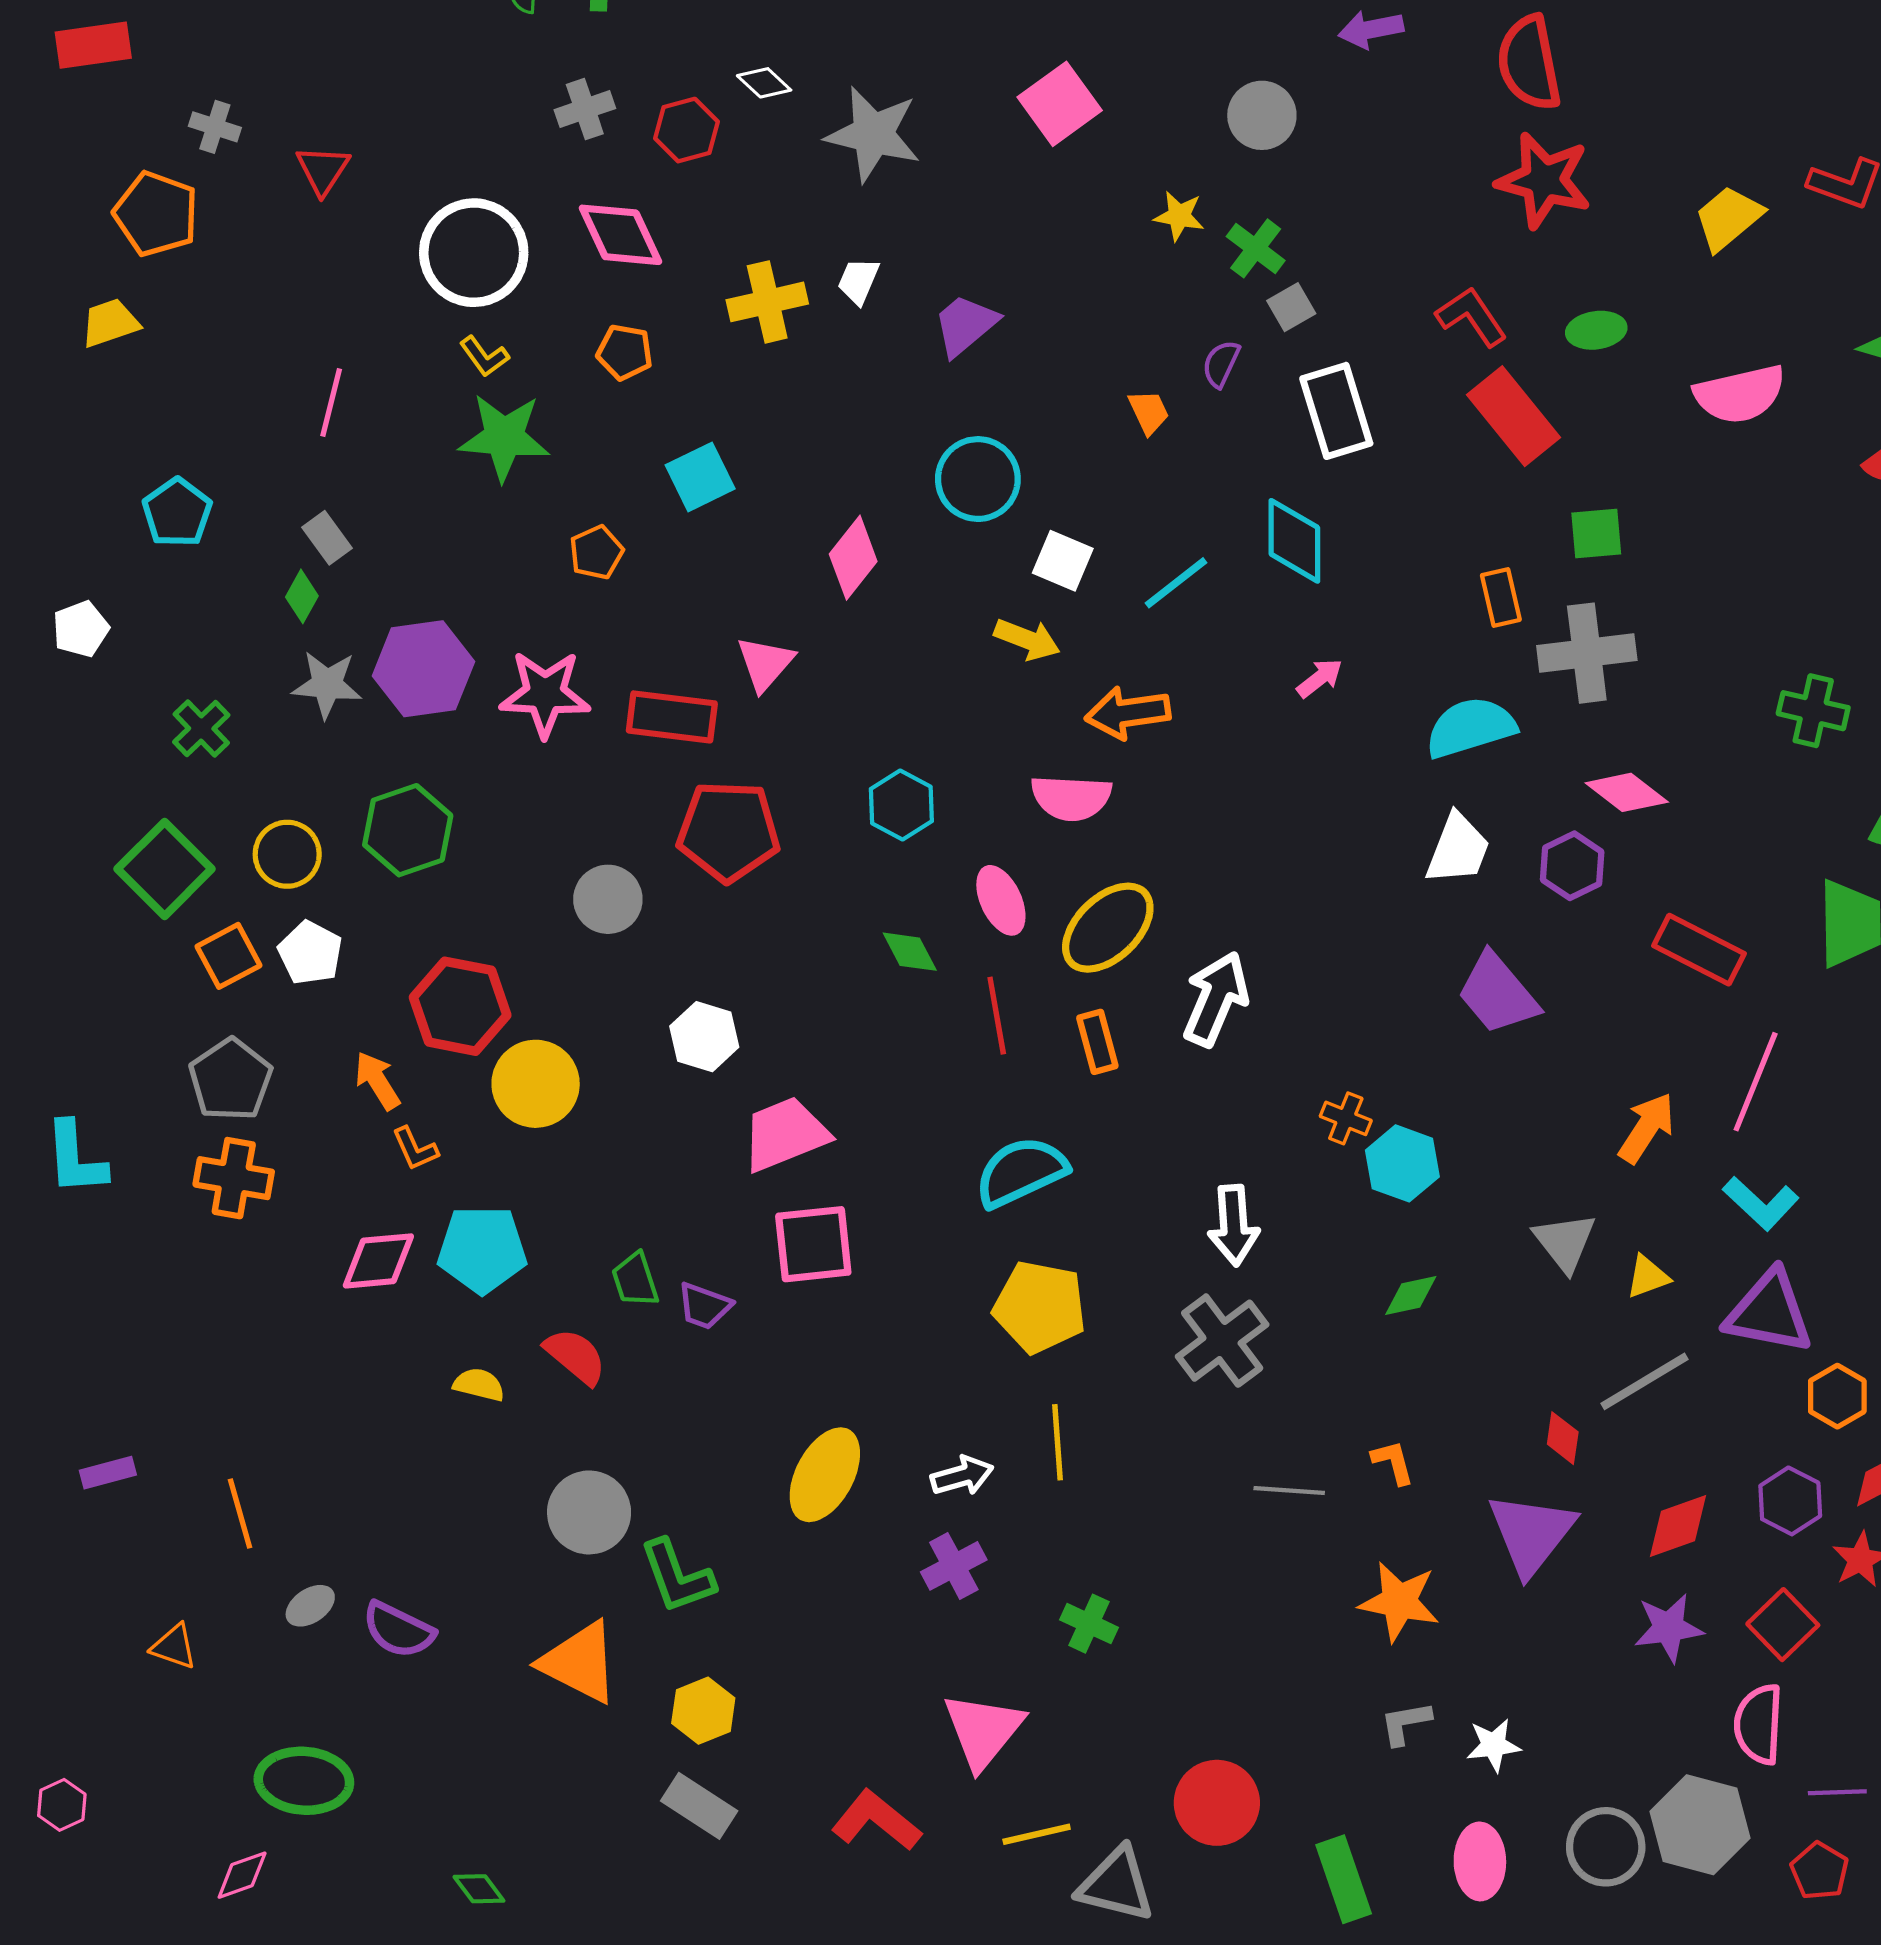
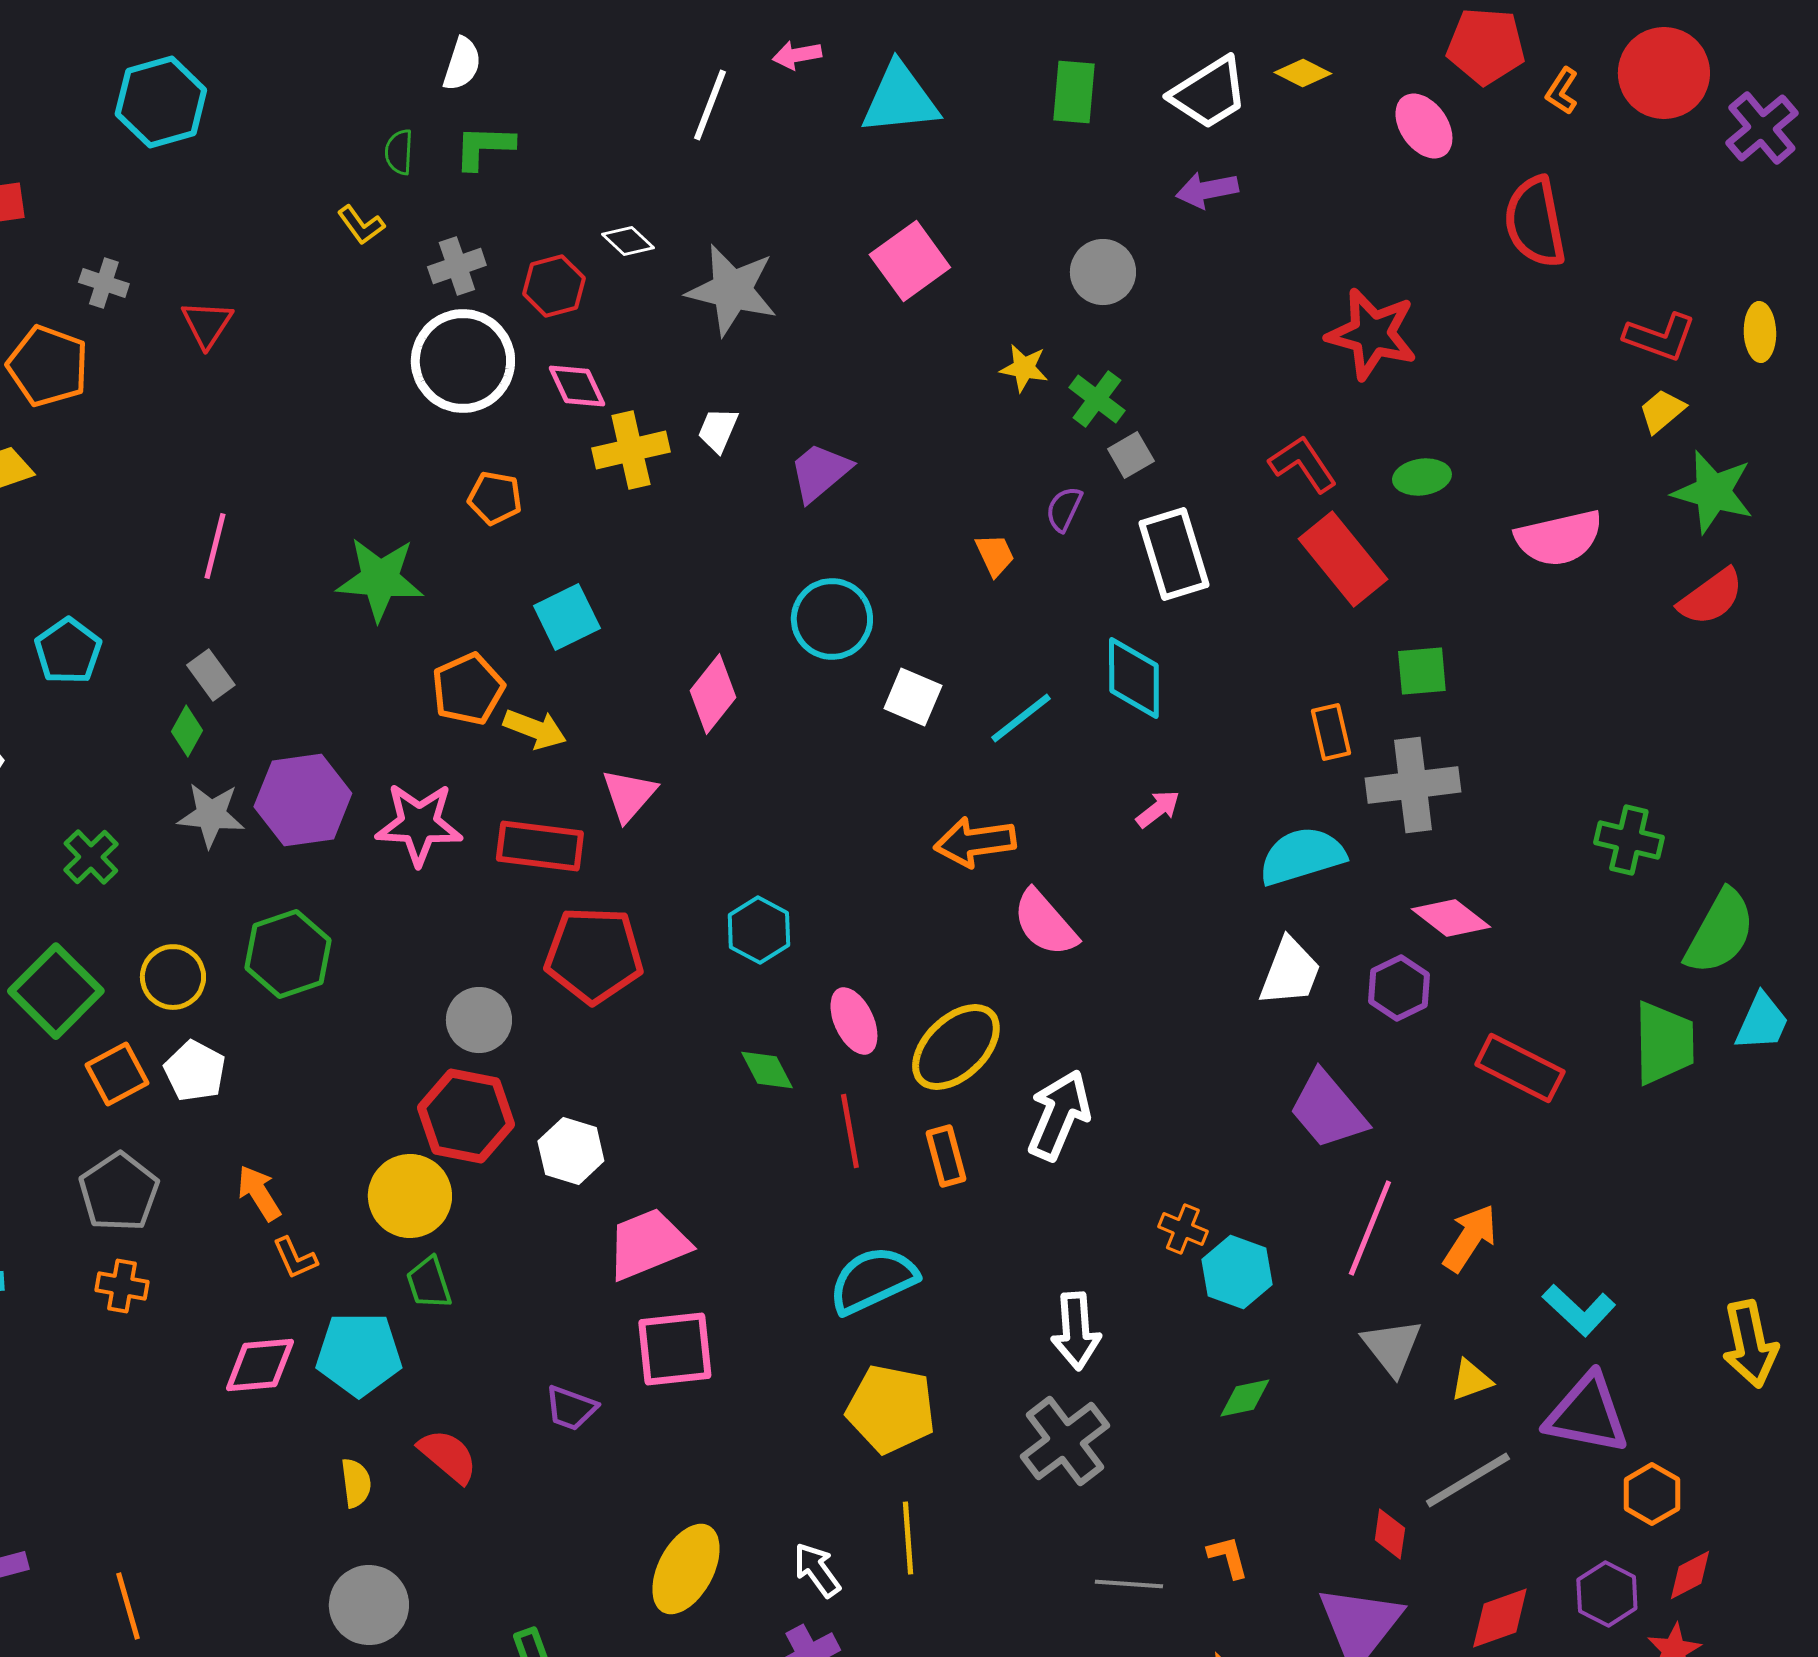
red semicircle: (1529, 63) -> (1535, 222), moved
yellow trapezoid: (1728, 218) -> (1662, 411), moved, size x0.7
pink diamond: (620, 235) -> (577, 386), moved, size x0.7
white circle: (474, 253) -> (463, 361), moved
yellow L-shape: (484, 356) -> (361, 225), moved
orange pentagon: (596, 552) -> (468, 689), size x1.4
yellow arrow: (1027, 639) -> (535, 729), moved
pink semicircle: (1071, 798) -> (1045, 923), moved, turned 46
red hexagon: (460, 1006) -> (466, 1116), moved
pink line: (1756, 1082) -> (1370, 1228), moved
orange cross: (234, 1178) -> (122, 1286), size x0.7
green trapezoid: (635, 1280) -> (429, 1283), moved
yellow semicircle: (479, 1385) -> (356, 1483), turned 69
white arrow: (962, 1476) -> (817, 1570), turned -110
gray circle: (589, 1512) -> (369, 1605), moved

